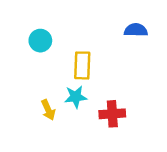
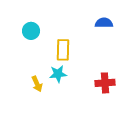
red cross: (112, 114) -> (105, 83), moved

